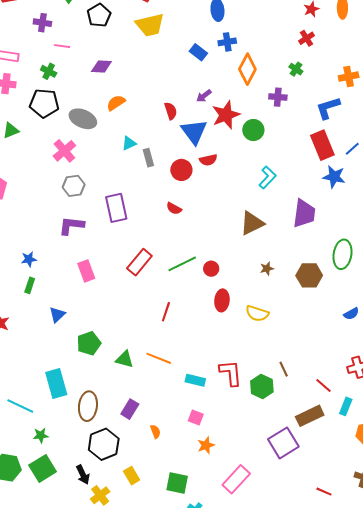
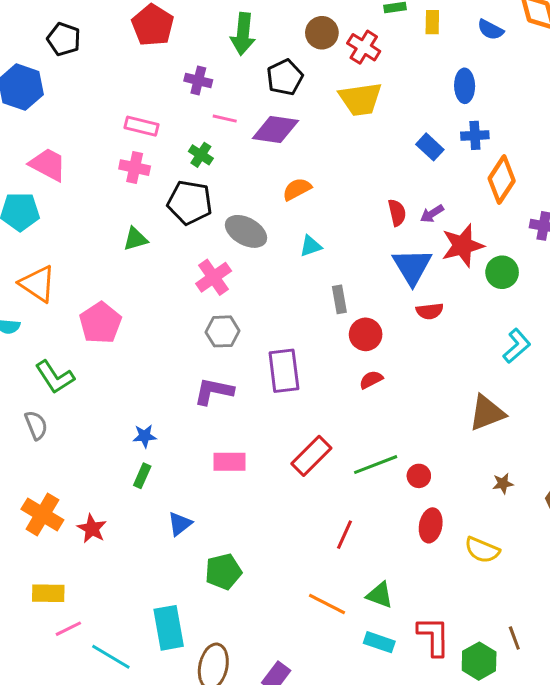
purple diamond: (101, 67) -> (275, 129), moved, size x1.4
orange semicircle: (116, 103) -> (297, 189), moved
red semicircle: (171, 111) -> (397, 213), moved
cyan triangle: (129, 143) -> (311, 246), moved
red circle: (181, 170) -> (366, 334), moved
red semicircle: (174, 208) -> (371, 380), turned 119
pink rectangle: (86, 271) -> (230, 462), turned -75
green triangle: (124, 359) -> (380, 595), moved

